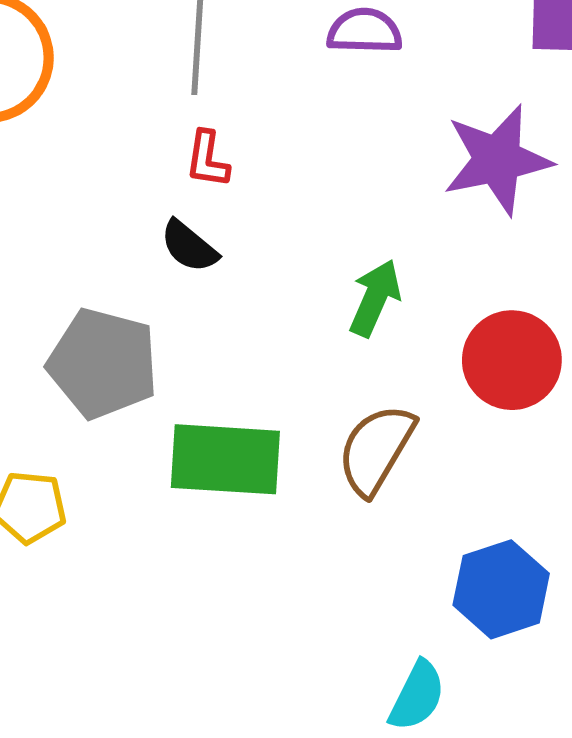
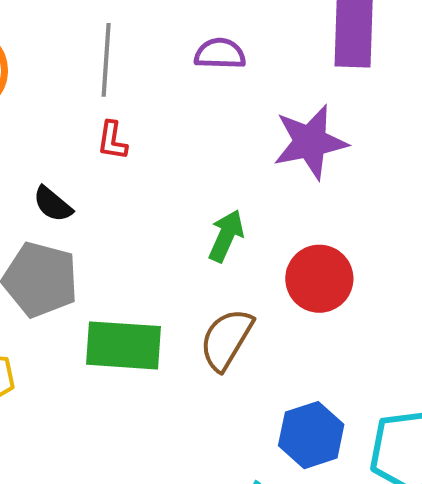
black semicircle: (189, 246) -> (53, 204), moved

